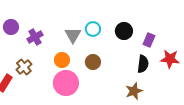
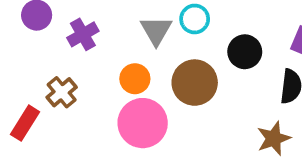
black circle: (124, 31) -> (245, 52), moved
brown circle: (93, 62) -> (195, 83), size x1.5

